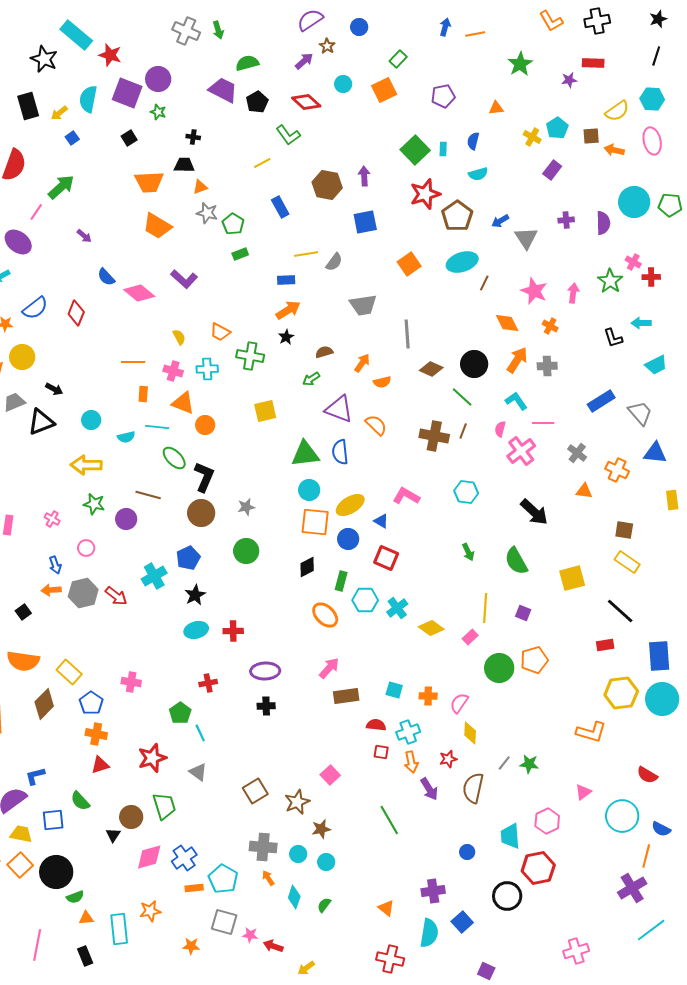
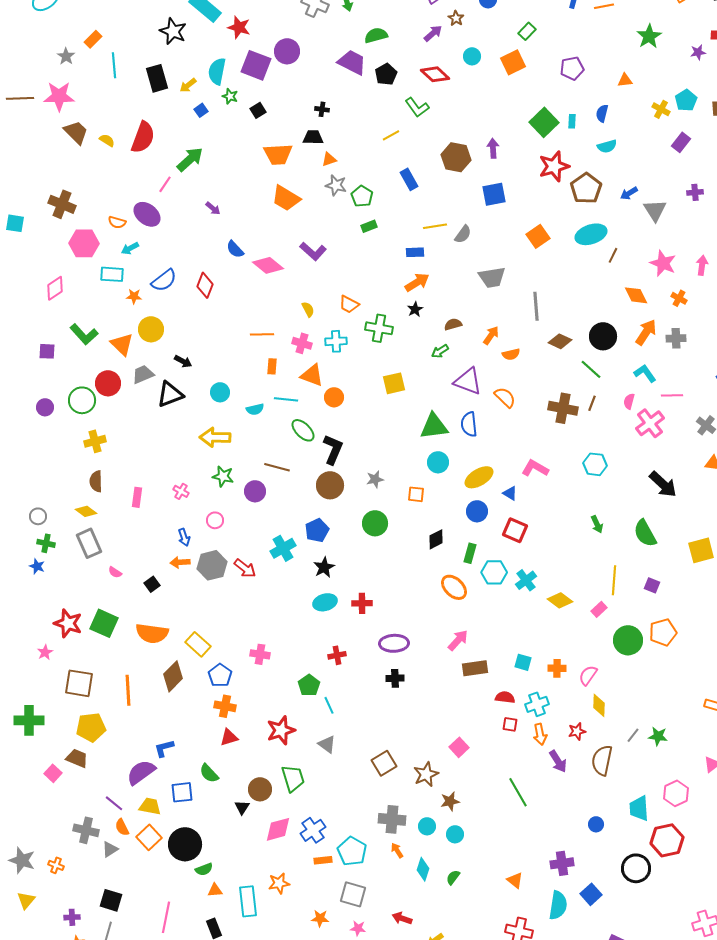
green star: (158, 112) -> (230, 96), moved
orange square: (315, 522) -> (416, 494), moved, size x0.6
pink star: (250, 935) -> (358, 928), moved

